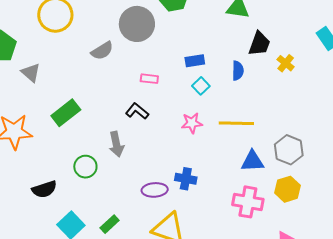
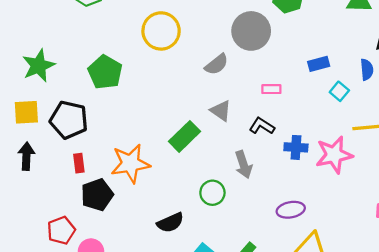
gray triangle: (31, 73) -> (221, 111), moved
cyan square: (201, 86) -> (339, 91), moved
pink star: (192, 123) -> (334, 155), moved, size x1.6
blue cross: (186, 179) -> (296, 147), moved

